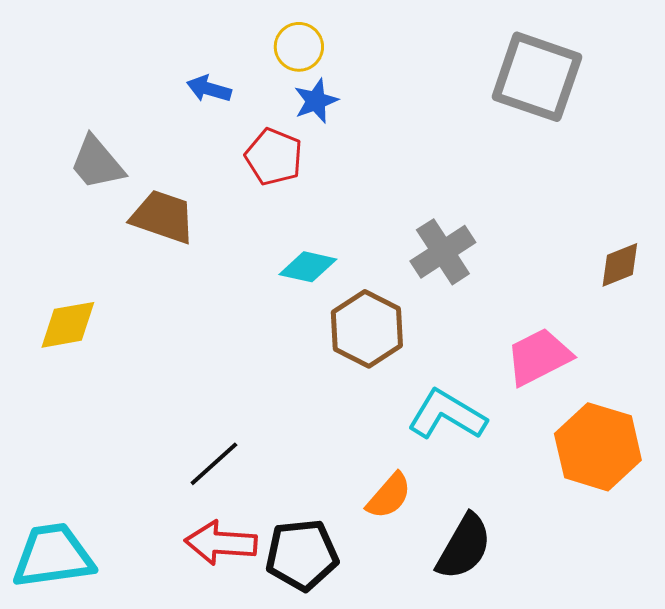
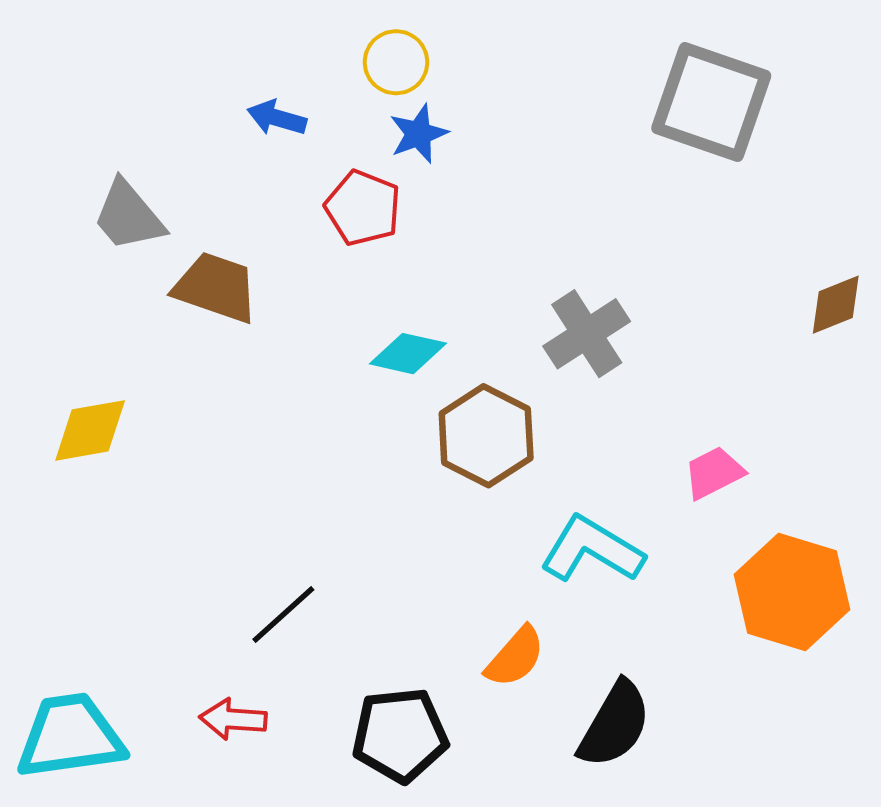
brown diamond: (620, 265) -> (836, 305), moved
pink trapezoid: (539, 357) -> (714, 473), size x0.7
red arrow: (221, 543) -> (233, 719), moved, size x0.7

